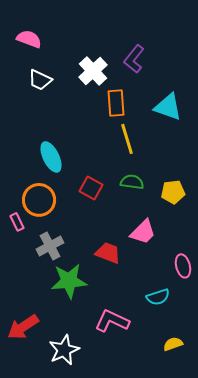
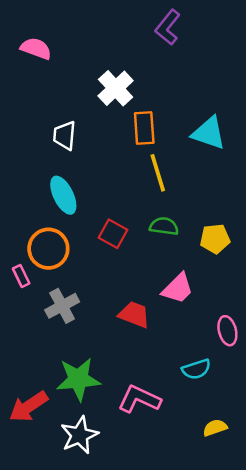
purple L-shape: (134, 59) -> (168, 27), moved
white trapezoid: (40, 80) -> (65, 136), moved, turned 70
green star: (69, 281) -> (78, 379), moved

